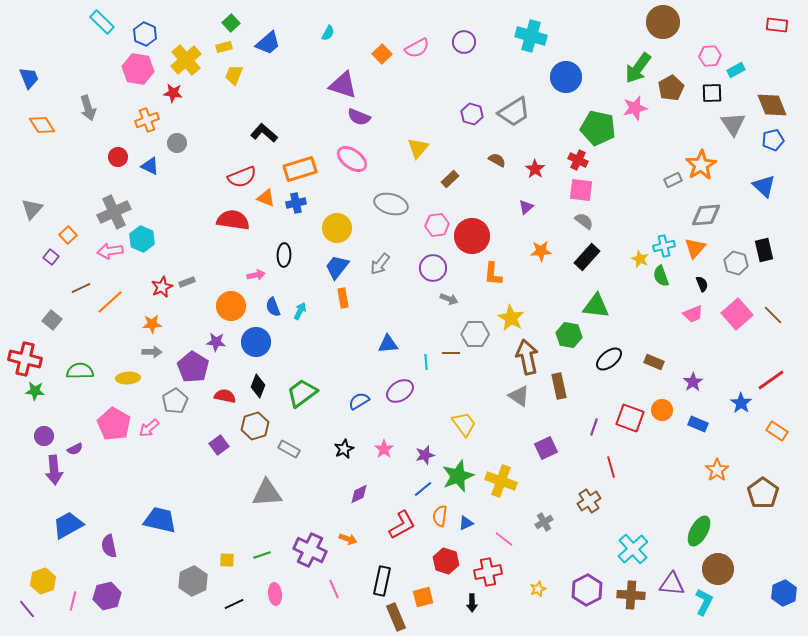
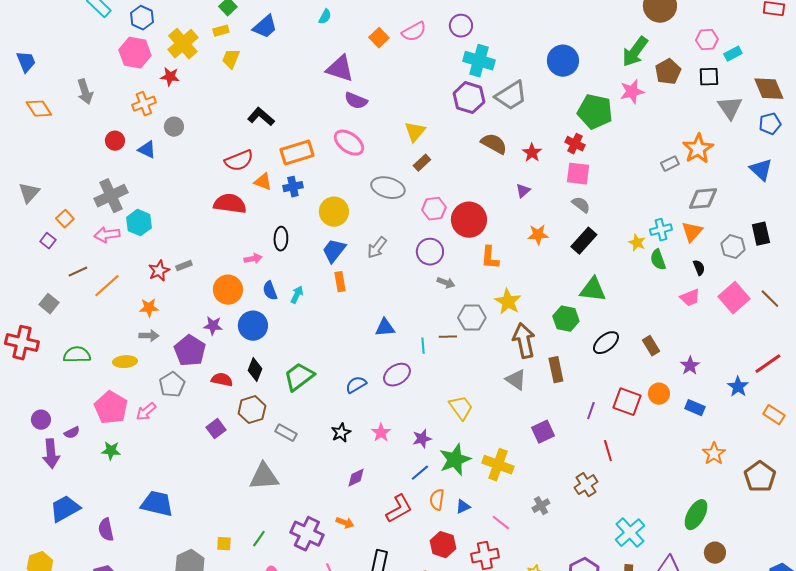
cyan cross: (531, 36) -> (479, 61), moved
purple hexagon: (472, 114) -> (469, 98), size x1.4
brown semicircle: (497, 160) -> (494, 144), size x1.5
brown rectangle: (450, 179) -> (422, 163), moved
brown rectangle: (654, 362) -> (651, 346), turned 36
green star: (35, 391) -> (111, 451), moved
green line: (262, 555) -> (259, 539), turned -36
brown circle: (718, 569) -> (715, 553), size x0.7

